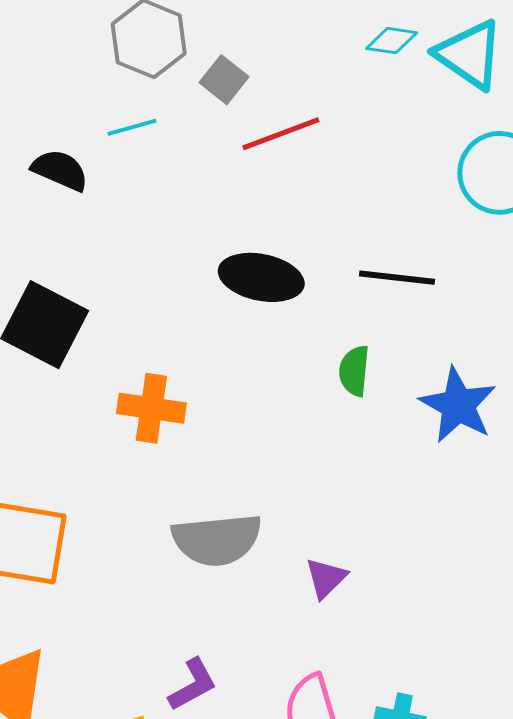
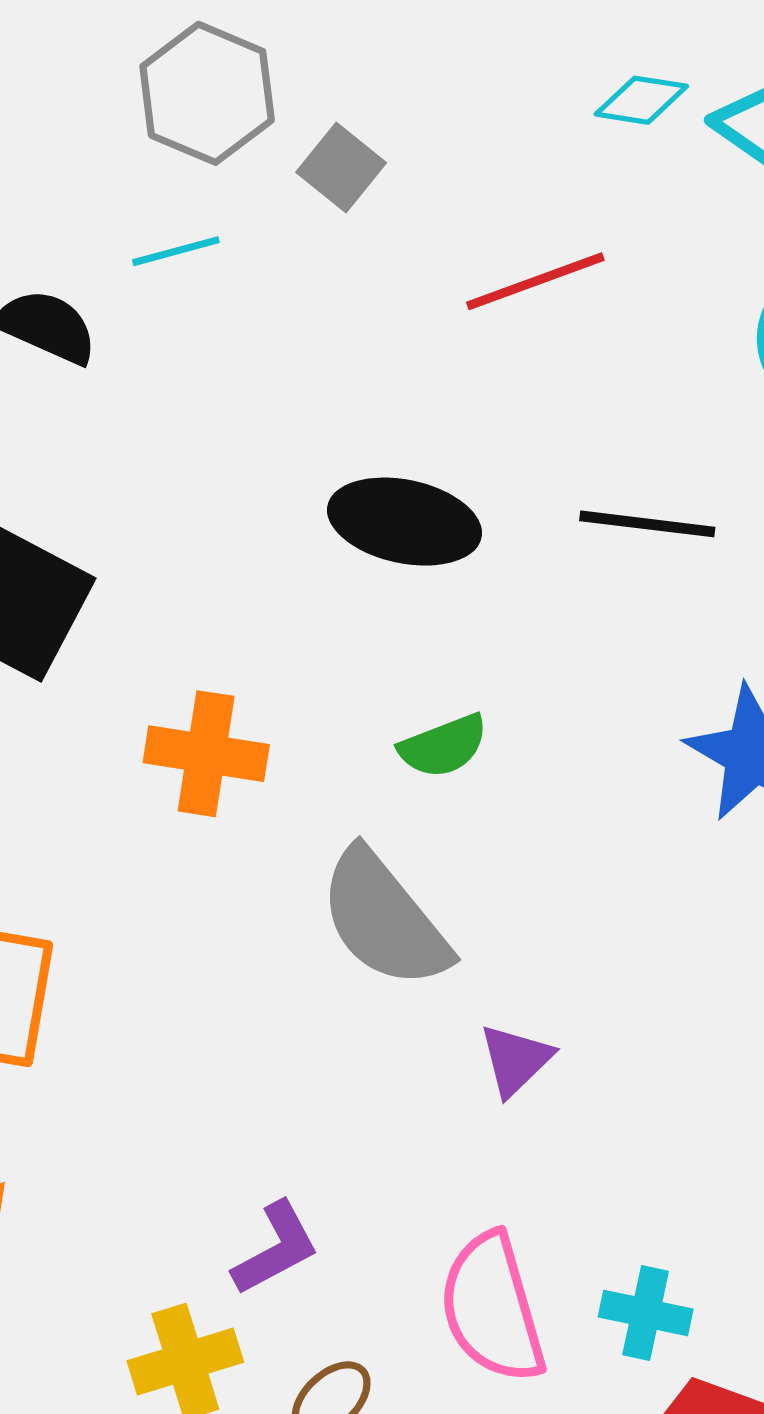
red line: (281, 134) -> (535, 281), moved
green semicircle: (354, 371) -> (443, 746), moved, turned -117
gray semicircle: (217, 540) -> (384, 919), moved, turned 56

